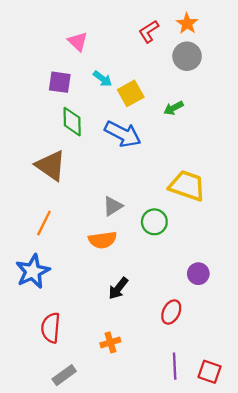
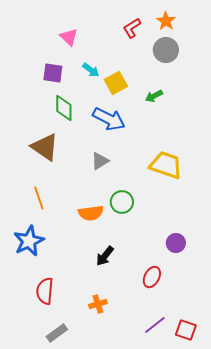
gray triangle: (113, 206) -> (100, 161), moved
green circle: (154, 222) -> (122, 202), moved
orange line: (44, 223) -> (39, 198), turned -45
purple line: (175, 366) -> (155, 325), turned 55

